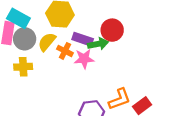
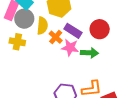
yellow semicircle: (47, 42) -> (42, 26), turned 132
green arrow: (98, 44) -> (90, 53), moved

